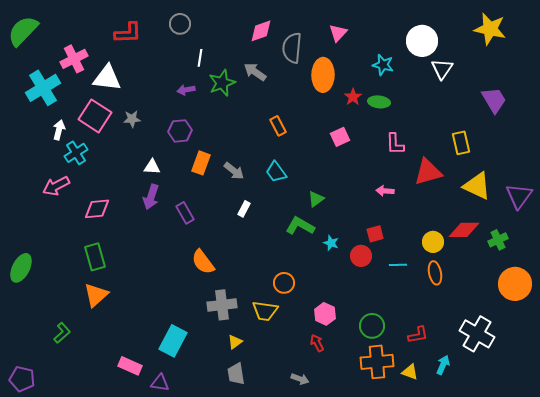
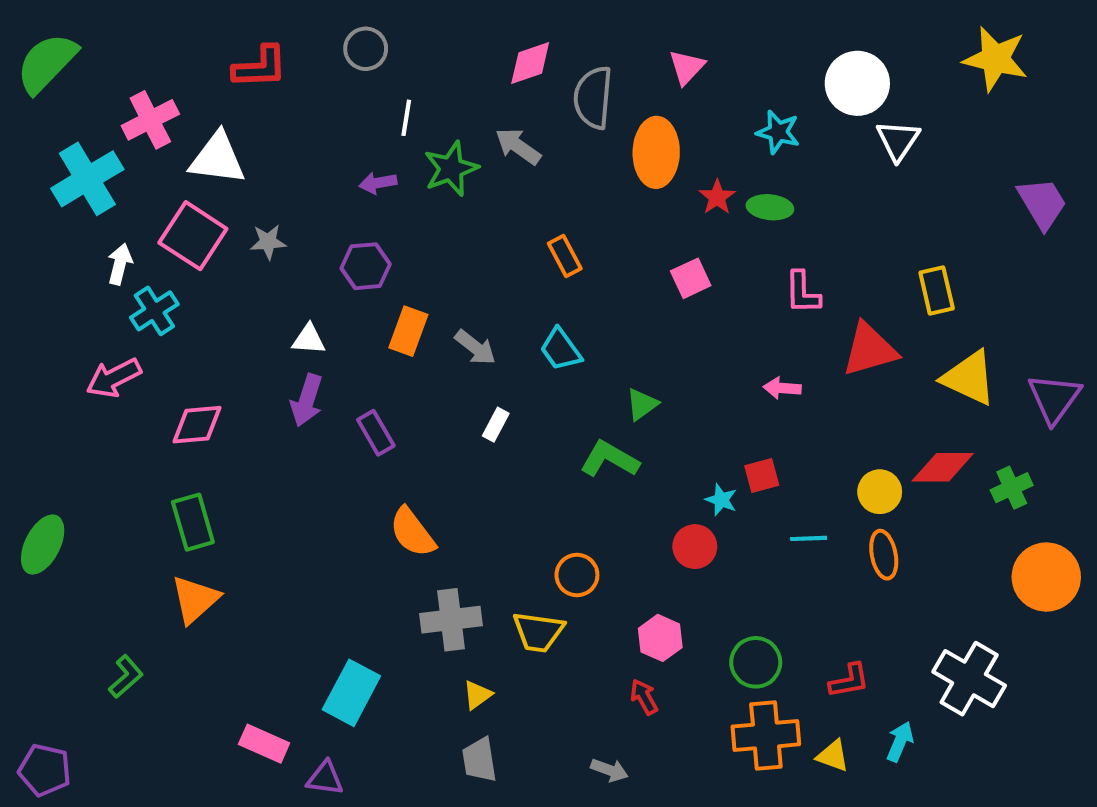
purple trapezoid: (494, 100) -> (1042, 203), moved
cyan star: (331, 243) -> (721, 500), moved
red circle: (361, 256) -> (695, 547), moved

